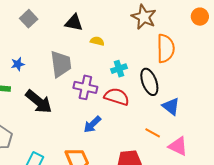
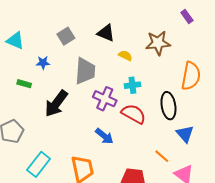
brown star: (144, 17) -> (158, 43), moved, turned 30
gray square: (29, 19) -> (66, 36), moved
cyan cross: (119, 69) -> (132, 85), moved
black arrow: (39, 102) -> (56, 103), turned 76
blue arrow: (92, 124) -> (104, 136), turned -108

